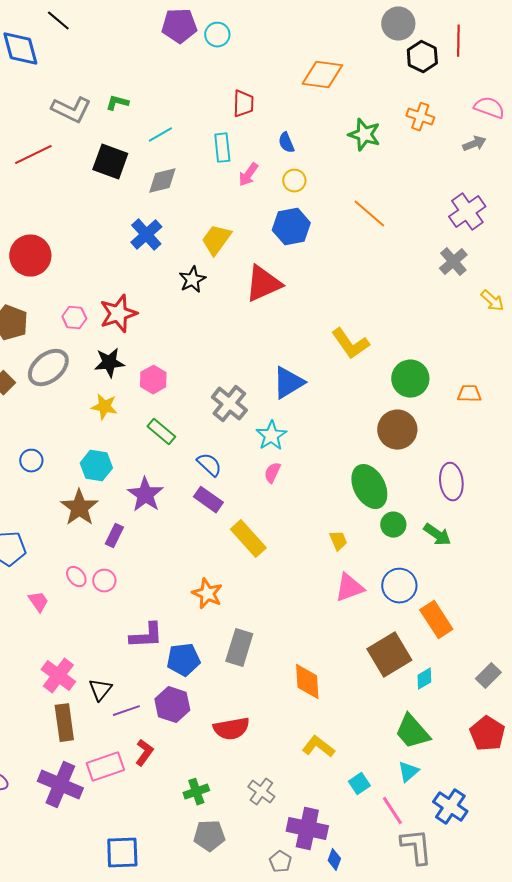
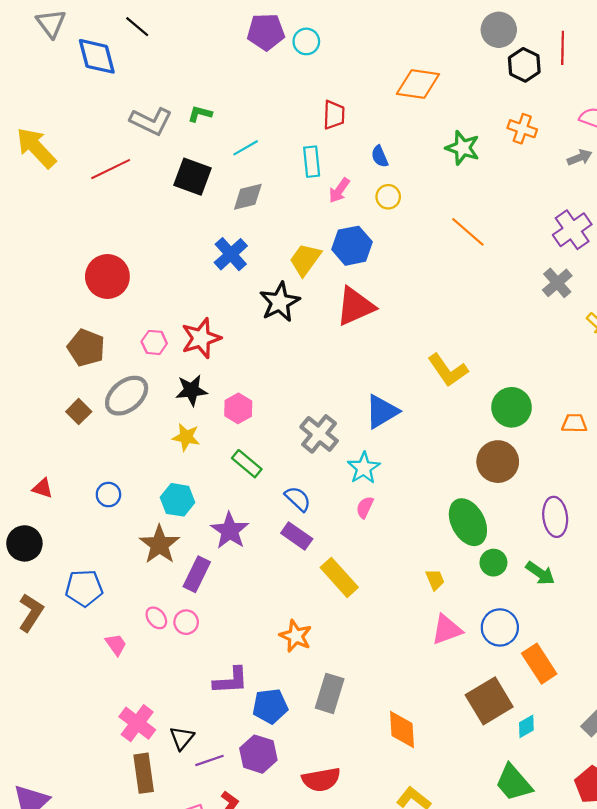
blue hexagon: (291, 227) -> (352, 246), moved
black star: (192, 280) -> (280, 302), size x1.4
purple rectangle: (114, 536) -> (197, 574), size x1.4

